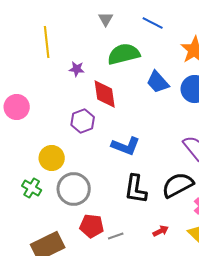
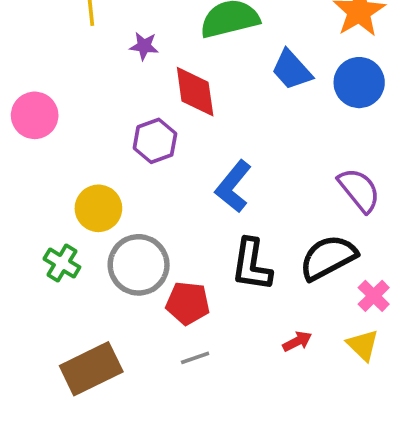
blue L-shape: (126, 146) -> (233, 186), turned 108
red pentagon: (92, 226) -> (188, 303), moved
gray line: (116, 236) -> (195, 358), moved

